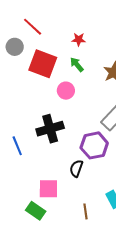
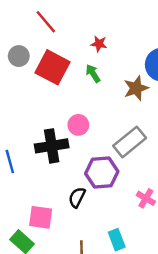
gray circle: (15, 47) -> (19, 56), moved
pink circle: (66, 91) -> (78, 125), moved

